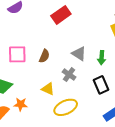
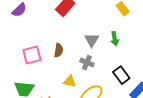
gray triangle: (79, 54) -> (92, 40), turned 42
black rectangle: (101, 85) -> (121, 75), moved

